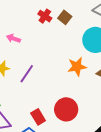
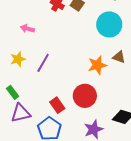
orange star: (77, 67) -> (97, 65), moved

